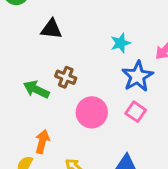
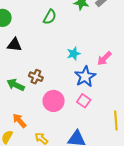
black triangle: (51, 29) -> (14, 45), moved
orange arrow: (42, 142) -> (19, 121), turned -56

